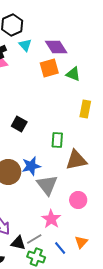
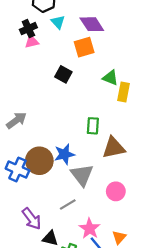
green triangle: (73, 74) -> (110, 78), moved
black square: (19, 124) -> (63, 74), moved
pink star: (51, 219) -> (90, 228), moved
gray line: (34, 239) -> (68, 204), moved

